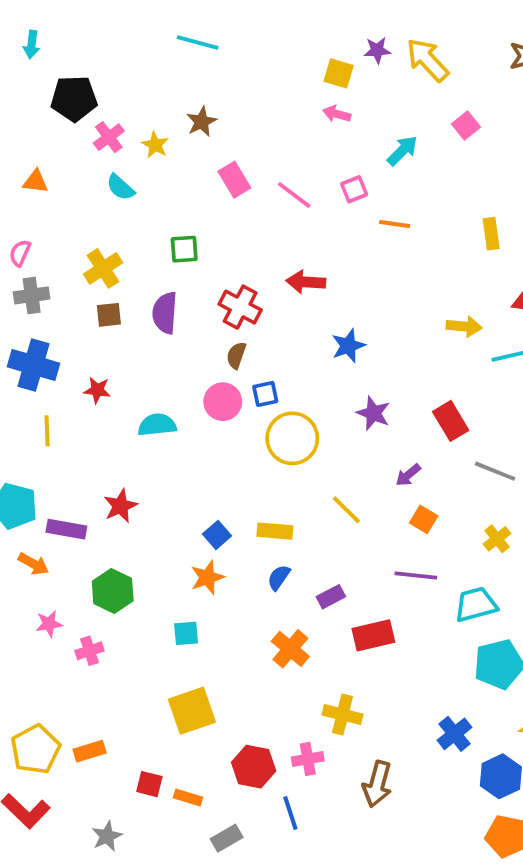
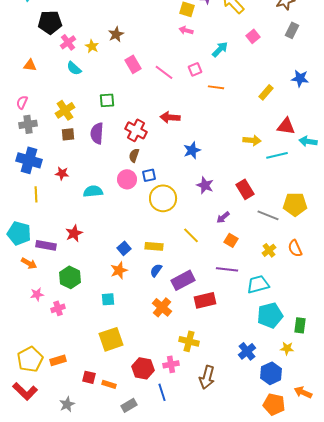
yellow rectangle: (491, 234) -> (266, 92), turned 49
purple rectangle: (331, 597) -> (183, 280), size x1.6

